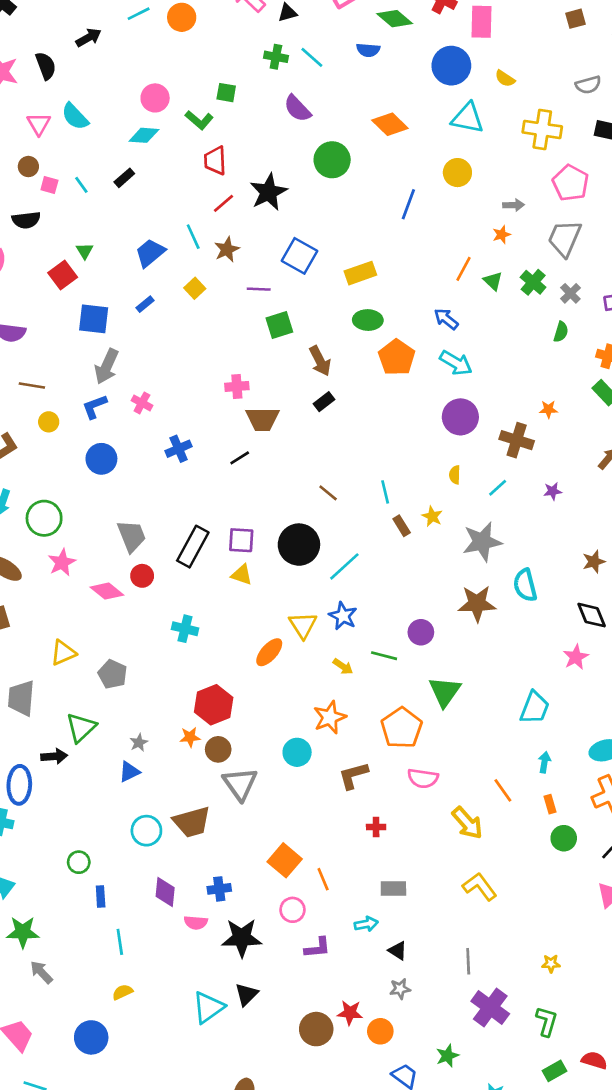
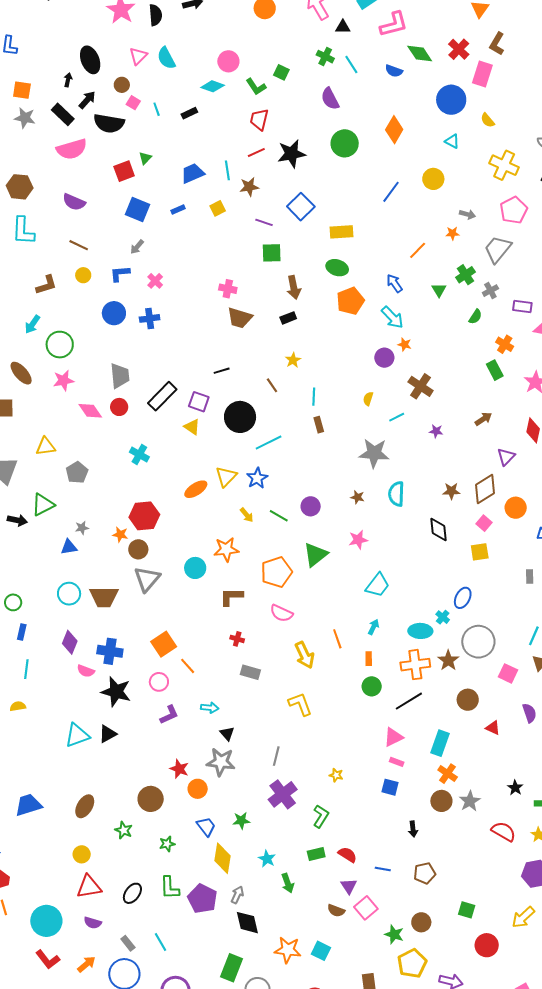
cyan triangle: (468, 118) -> (452, 141), size x0.6
orange diamond: (390, 124) -> (394, 130), turned 60
black semicircle: (26, 220) -> (109, 123), size x1.4
green triangle: (493, 281) -> (439, 290), moved
gray arrow: (107, 366) -> (137, 247), size x0.6
orange star: (548, 409) -> (405, 344), moved
purple circle: (460, 417) -> (384, 358), size x0.7
blue cross: (179, 449) -> (150, 318), moved
black line: (240, 458) -> (222, 371), moved
yellow star: (432, 516) -> (293, 360), moved
brown star: (477, 604) -> (357, 497), size x0.5
pink star: (576, 657) -> (358, 540), moved
orange line: (323, 879) -> (188, 666), turned -36
blue cross: (219, 889) -> (110, 651), size x1.4
gray rectangle: (393, 889) -> (250, 672), moved
purple L-shape: (317, 948) -> (169, 715), turned -35
gray star: (400, 989) -> (221, 762), size x1.8
brown circle: (316, 1029) -> (151, 799), moved

